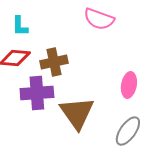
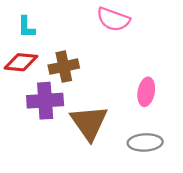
gray ellipse: (128, 131) -> (145, 142), turned 52

